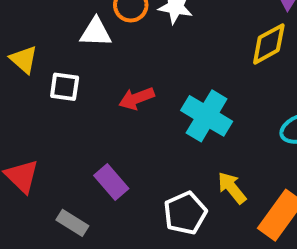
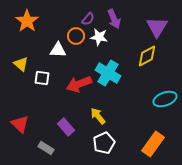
red arrow: (137, 98) -> (79, 84), size x1.4
cyan cross: (207, 116) -> (108, 73), moved
yellow arrow: (232, 188) -> (98, 116), moved

